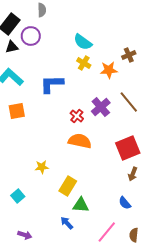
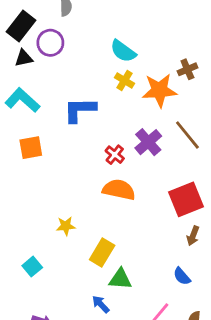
orange star: (109, 70) -> (159, 90), size x1.4

